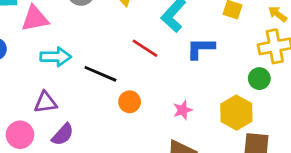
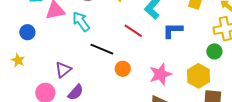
cyan arrow: (56, 57) -> (81, 21), moved, turned -125
purple triangle: (45, 102) -> (63, 70), turned -30
pink star: (183, 110) -> (160, 74), size x1.6

